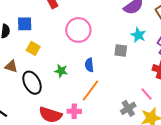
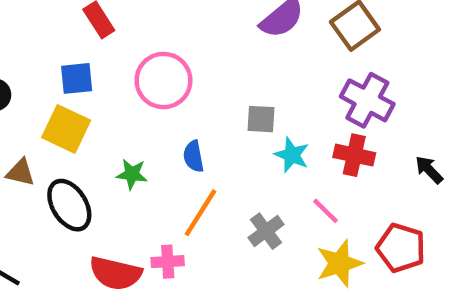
blue square: (25, 24) -> (77, 78), moved
cyan star: (138, 35) -> (292, 155), moved
yellow square: (33, 48) -> (66, 129), size x1.5
gray cross: (128, 108) -> (266, 231), moved

